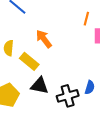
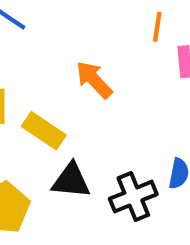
orange arrow: (44, 39) -> (94, 80), moved

